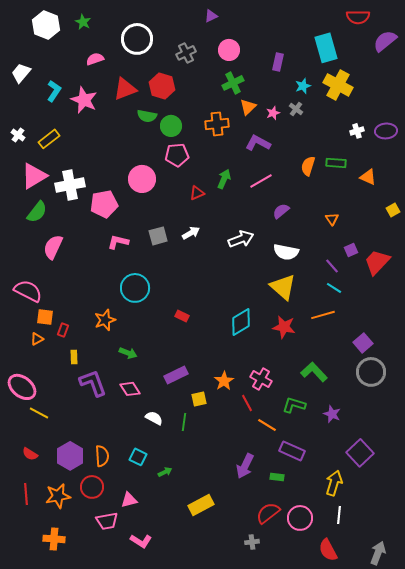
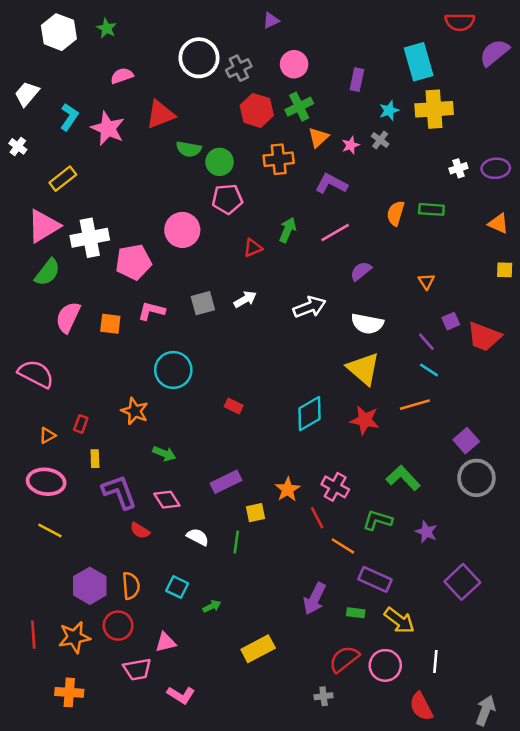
white circle: (137, 39) -> (199, 58), moved
yellow cross: (338, 85) -> (434, 109), turned -32
red hexagon: (162, 86) -> (257, 110), moved
white cross: (18, 135) -> (18, 146), moved
orange triangle: (368, 177) -> (498, 224), moved
yellow square: (393, 210) -> (505, 270), turned 32
red trapezoid: (377, 262) -> (484, 337), turned -112
orange square: (45, 317) -> (110, 324), moved
orange star: (105, 320) -> (135, 411), turned -30
pink ellipse: (22, 387) -> (46, 482), moved, turned -32
red semicircle: (30, 454) -> (140, 531), moved
yellow arrow: (334, 483) -> (399, 620), moved, turned 110

